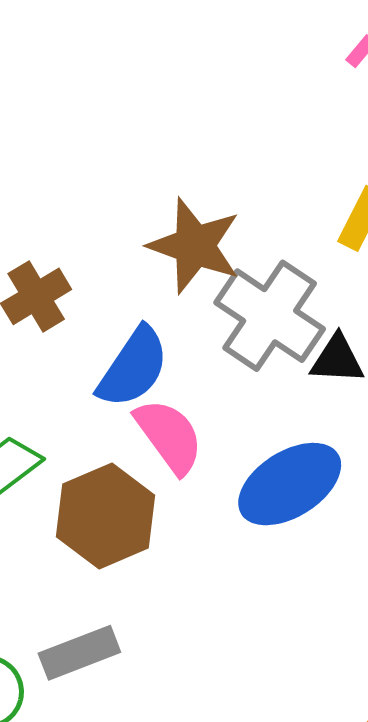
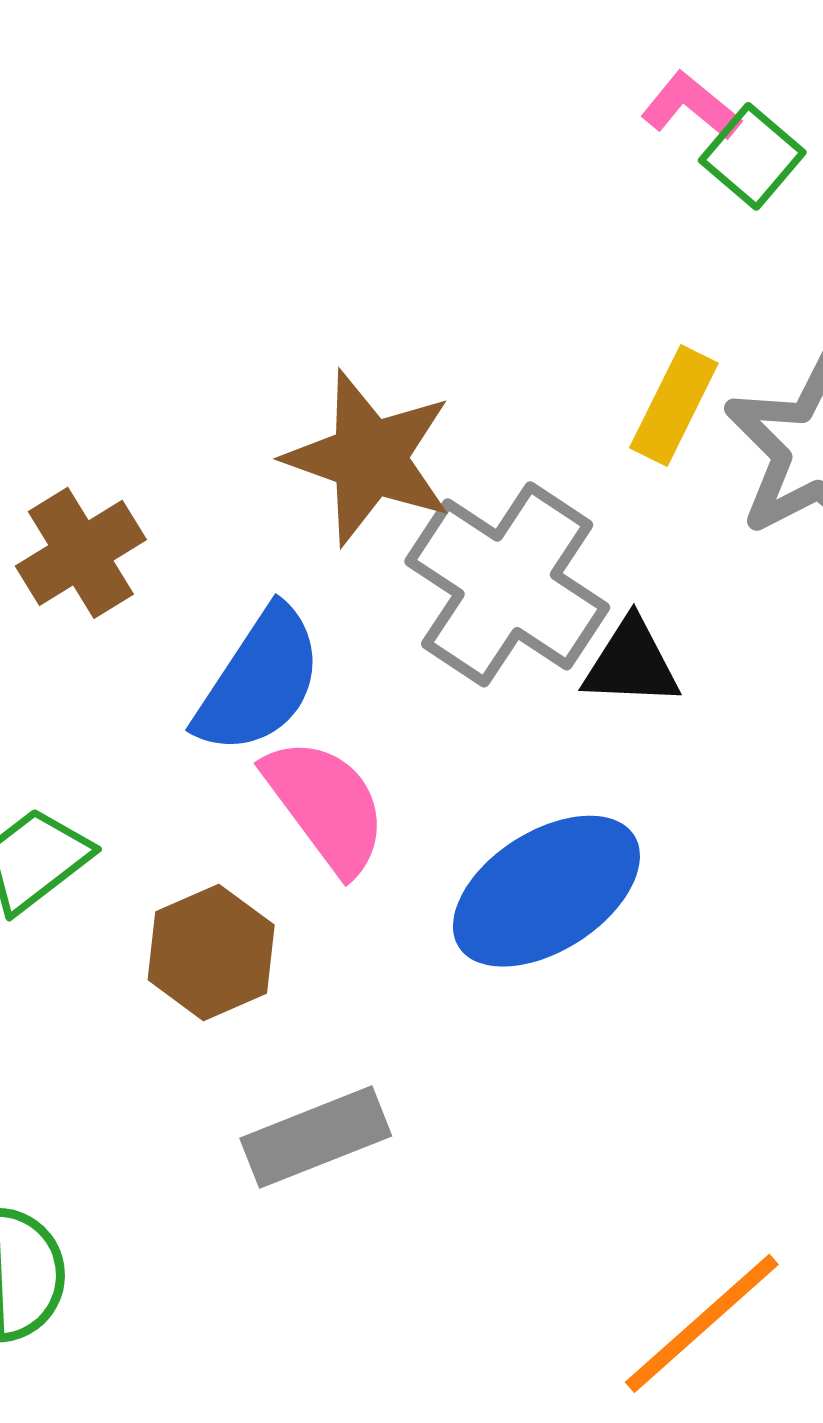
brown hexagon: (106, 516) -> (211, 952), size x0.7
gray rectangle: (79, 653) -> (316, 1137), moved

